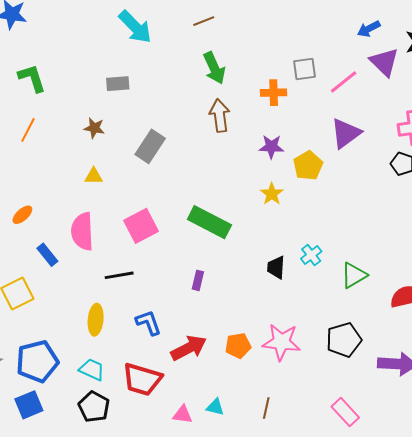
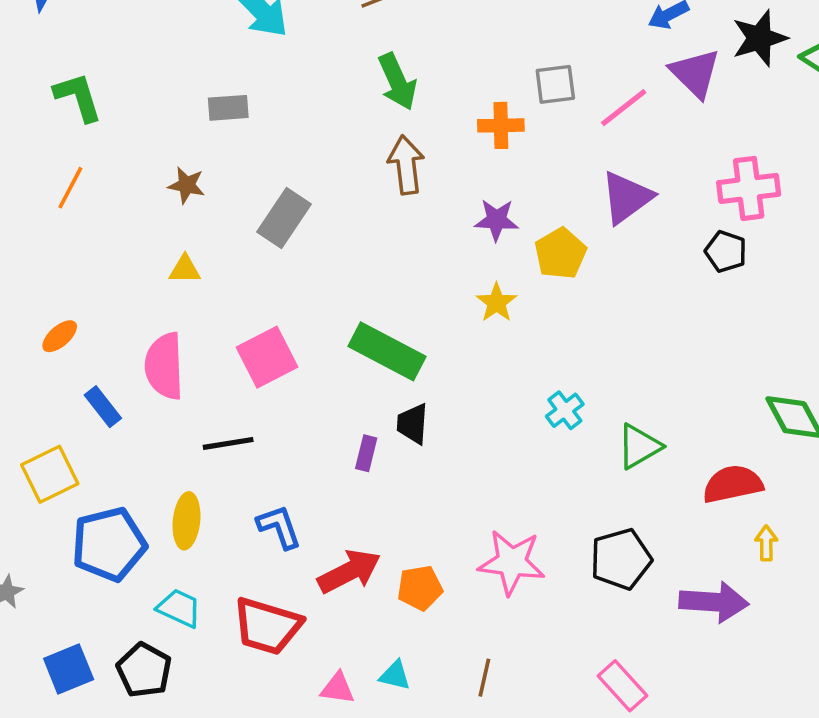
black trapezoid: (276, 267) -> (413, 424), moved
orange pentagon: (238, 346) -> (420, 588), moved
blue pentagon: (37, 361) -> (109, 544), moved
black pentagon: (94, 407) -> (144, 670), moved

